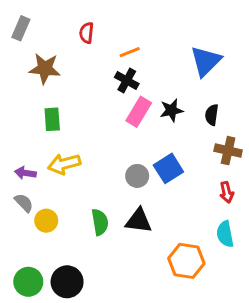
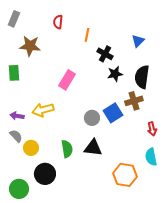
orange line: (130, 52) -> (87, 35), turned -56
blue triangle: (206, 61) -> (138, 41), size x0.6
black cross: (127, 81) -> (105, 54), moved
pink rectangle: (139, 112) -> (67, 80), moved
black semicircle: (212, 115) -> (142, 77), size x1.6
green rectangle: (52, 119) -> (14, 73), moved
brown cross: (228, 151) -> (134, 101), moved, turned -30
black circle: (67, 282) -> (45, 174), moved

